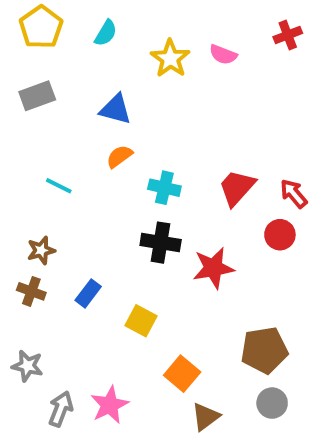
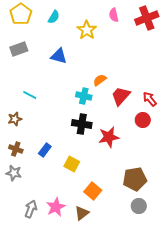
red cross: (288, 35) -> (147, 18), size x1.6
pink semicircle: (223, 55) -> (114, 15), moved, turned 56
orange semicircle: (119, 156) -> (100, 80), moved
brown star: (41, 250) -> (15, 119), moved
gray star: (27, 366) -> (14, 173), moved
brown triangle: (206, 417) -> (82, 213), moved

